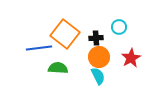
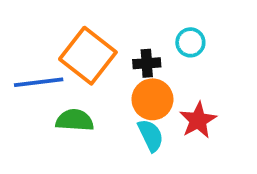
red star: (131, 58) -> (198, 120), moved

